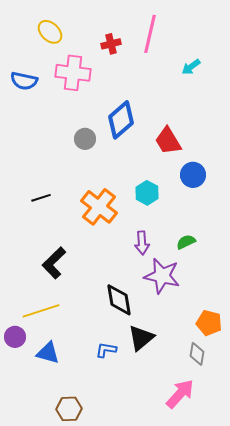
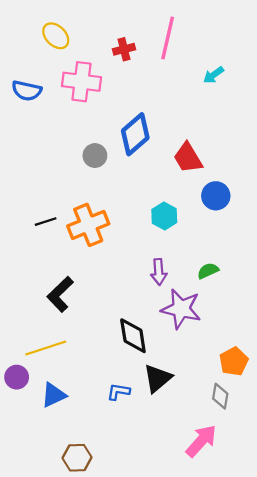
orange cross: (99, 207) -> (88, 225), moved, turned 30
orange pentagon: (209, 323) -> (234, 361), turned 30
blue triangle: (48, 353) -> (54, 395), turned -40

